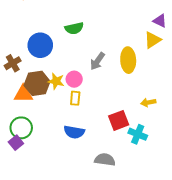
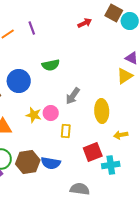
yellow ellipse: (128, 60) -> (102, 111), moved
brown hexagon: (37, 83) -> (28, 162), moved
yellow rectangle: (75, 98) -> (66, 131), moved
cyan cross: (138, 134) -> (111, 165), turned -30

